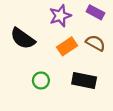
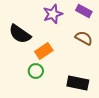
orange rectangle: (67, 46) -> (44, 51), moved
black rectangle: (84, 81) -> (78, 83), moved

